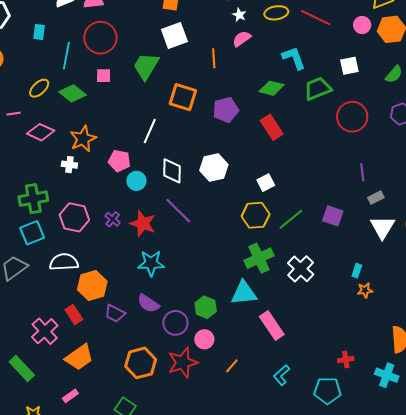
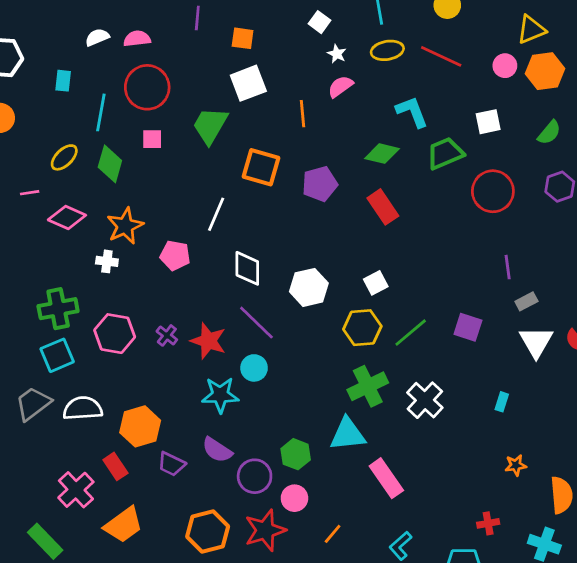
green diamond: (72, 93) -> (110, 164), turned 68
white hexagon: (214, 168) -> (309, 287), moved
cyan circle: (136, 181) -> (254, 368), moved
white semicircle: (64, 262) -> (83, 408), moved
orange star: (365, 290) -> (516, 465), moved

